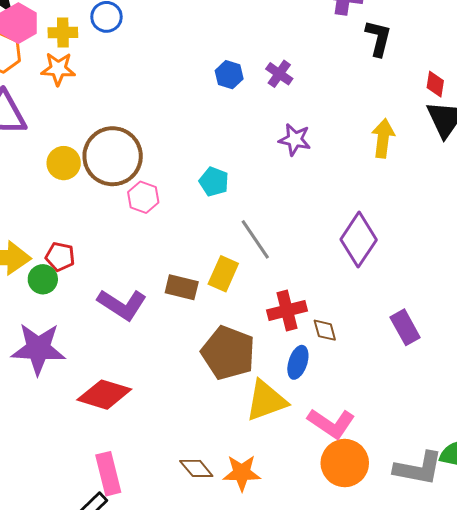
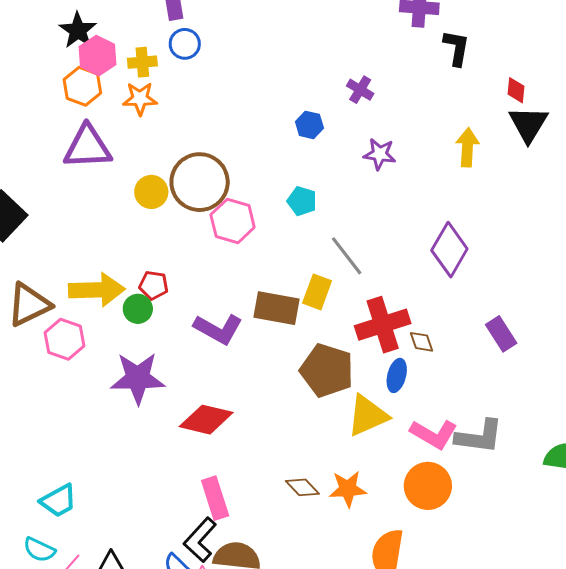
blue hexagon: (229, 75) -> (309, 125), moved
pink hexagon: (143, 197) -> (233, 221), size x1.4
brown rectangle: (182, 287) -> (276, 308), size x1.4
red cross: (287, 311) -> (383, 325), size x1.4
orange circle: (345, 463) -> (428, 486), moved
gray L-shape: (418, 468) -> (479, 437), moved

